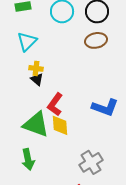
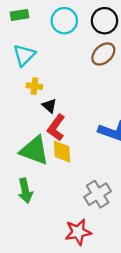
brown ellipse: (96, 40) -> (103, 54), turned -30
black triangle: (37, 79) -> (49, 106), moved

